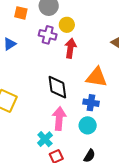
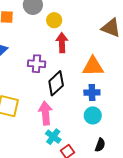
purple cross: (48, 35) -> (37, 64), moved
black diamond: (57, 87) -> (56, 83), turned 65
pink arrow: (59, 118) -> (45, 113), moved

